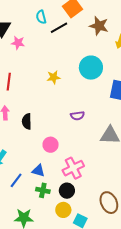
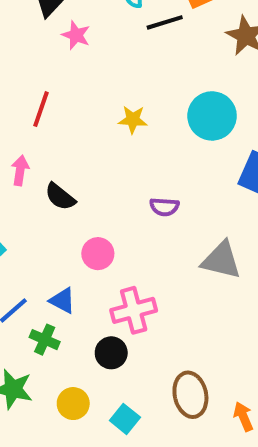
black semicircle: (27, 121) -> (60, 197), turned -63
green cross: (43, 190) -> (45, 340), moved
yellow circle: (63, 210) -> (73, 404), moved

